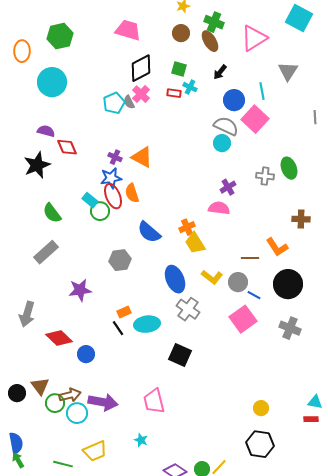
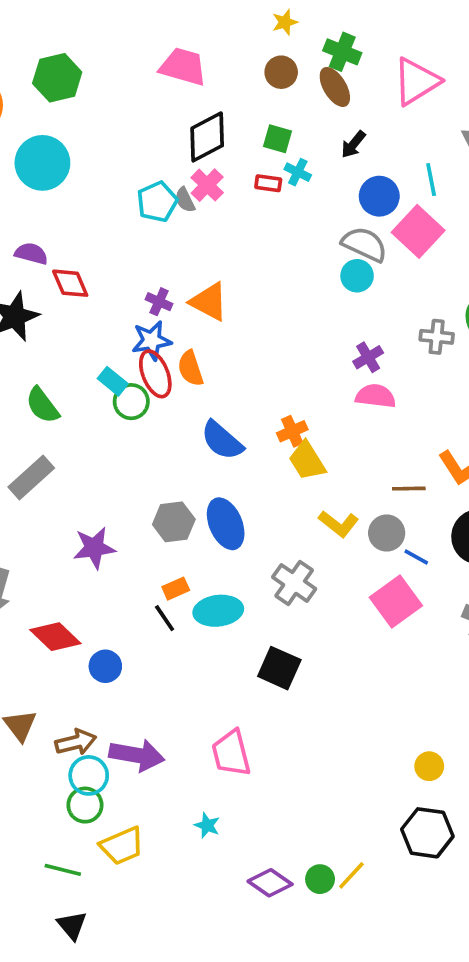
pink semicircle: (219, 208) -> (376, 396), moved
gray hexagon: (120, 260) -> (174, 522), moved
blue ellipse: (175, 279) -> (226, 524), moved
green circle: (55, 403) -> (85, 805), moved

